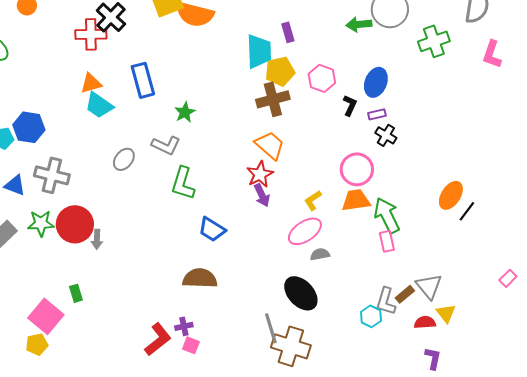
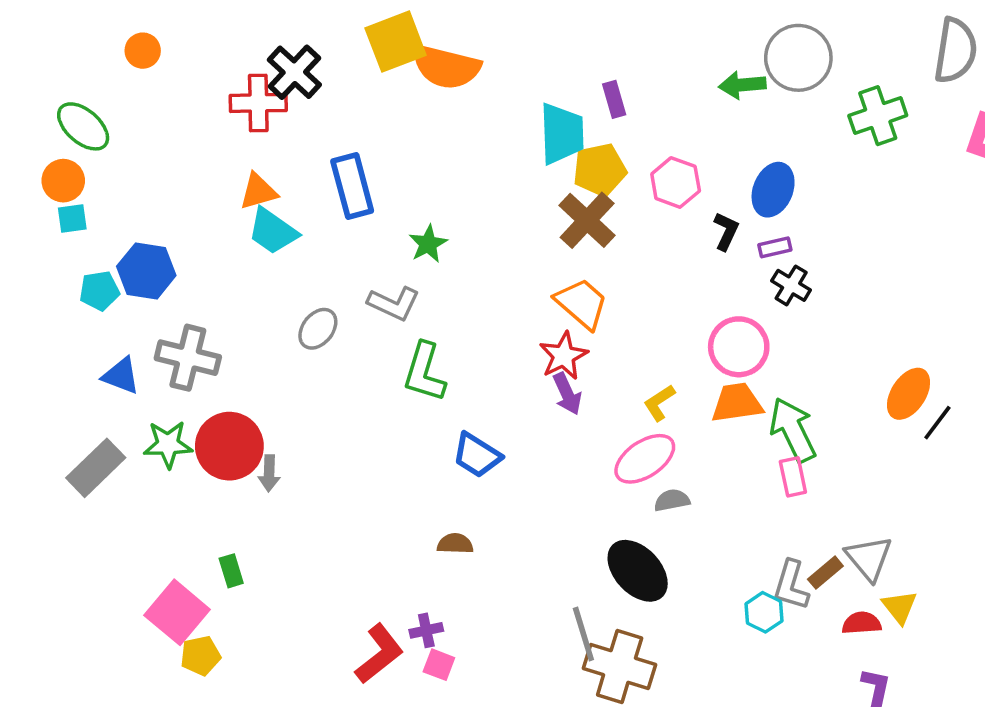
brown cross: (273, 99) -> (587, 220), turned -32
brown semicircle: (200, 278) -> (455, 544), size x0.6
yellow pentagon: (37, 344) -> (200, 656), moved

